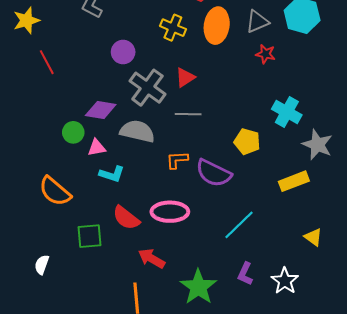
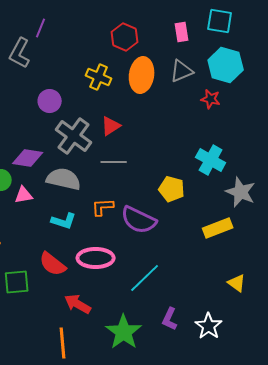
red star: (265, 54) -> (211, 99), moved
cyan L-shape: (112, 174) -> (64, 221), moved
cyan line: (239, 225) -> (145, 278), moved

